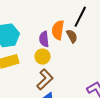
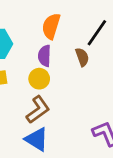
orange semicircle: (58, 30) -> (51, 26), moved

